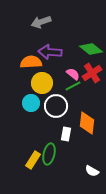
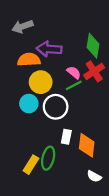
gray arrow: (41, 22) -> (22, 26), moved
green diamond: (91, 49) -> (93, 46), turned 60
orange diamond: (87, 123) -> (87, 145), moved

